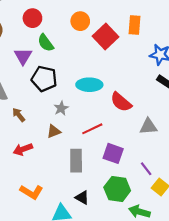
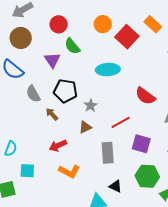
orange rectangle: (134, 25) -> (153, 24), turned -48
black pentagon: (44, 79) -> (65, 91), moved
cyan ellipse: (89, 85) -> (108, 70), moved
orange L-shape: (31, 192) -> (69, 171), moved

